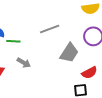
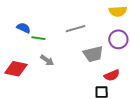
gray trapezoid: (69, 53) -> (93, 54), turned 40

